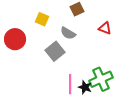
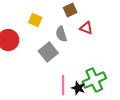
red triangle: (105, 28) -> (86, 28), moved
gray semicircle: (68, 33) -> (61, 34), turned 42

